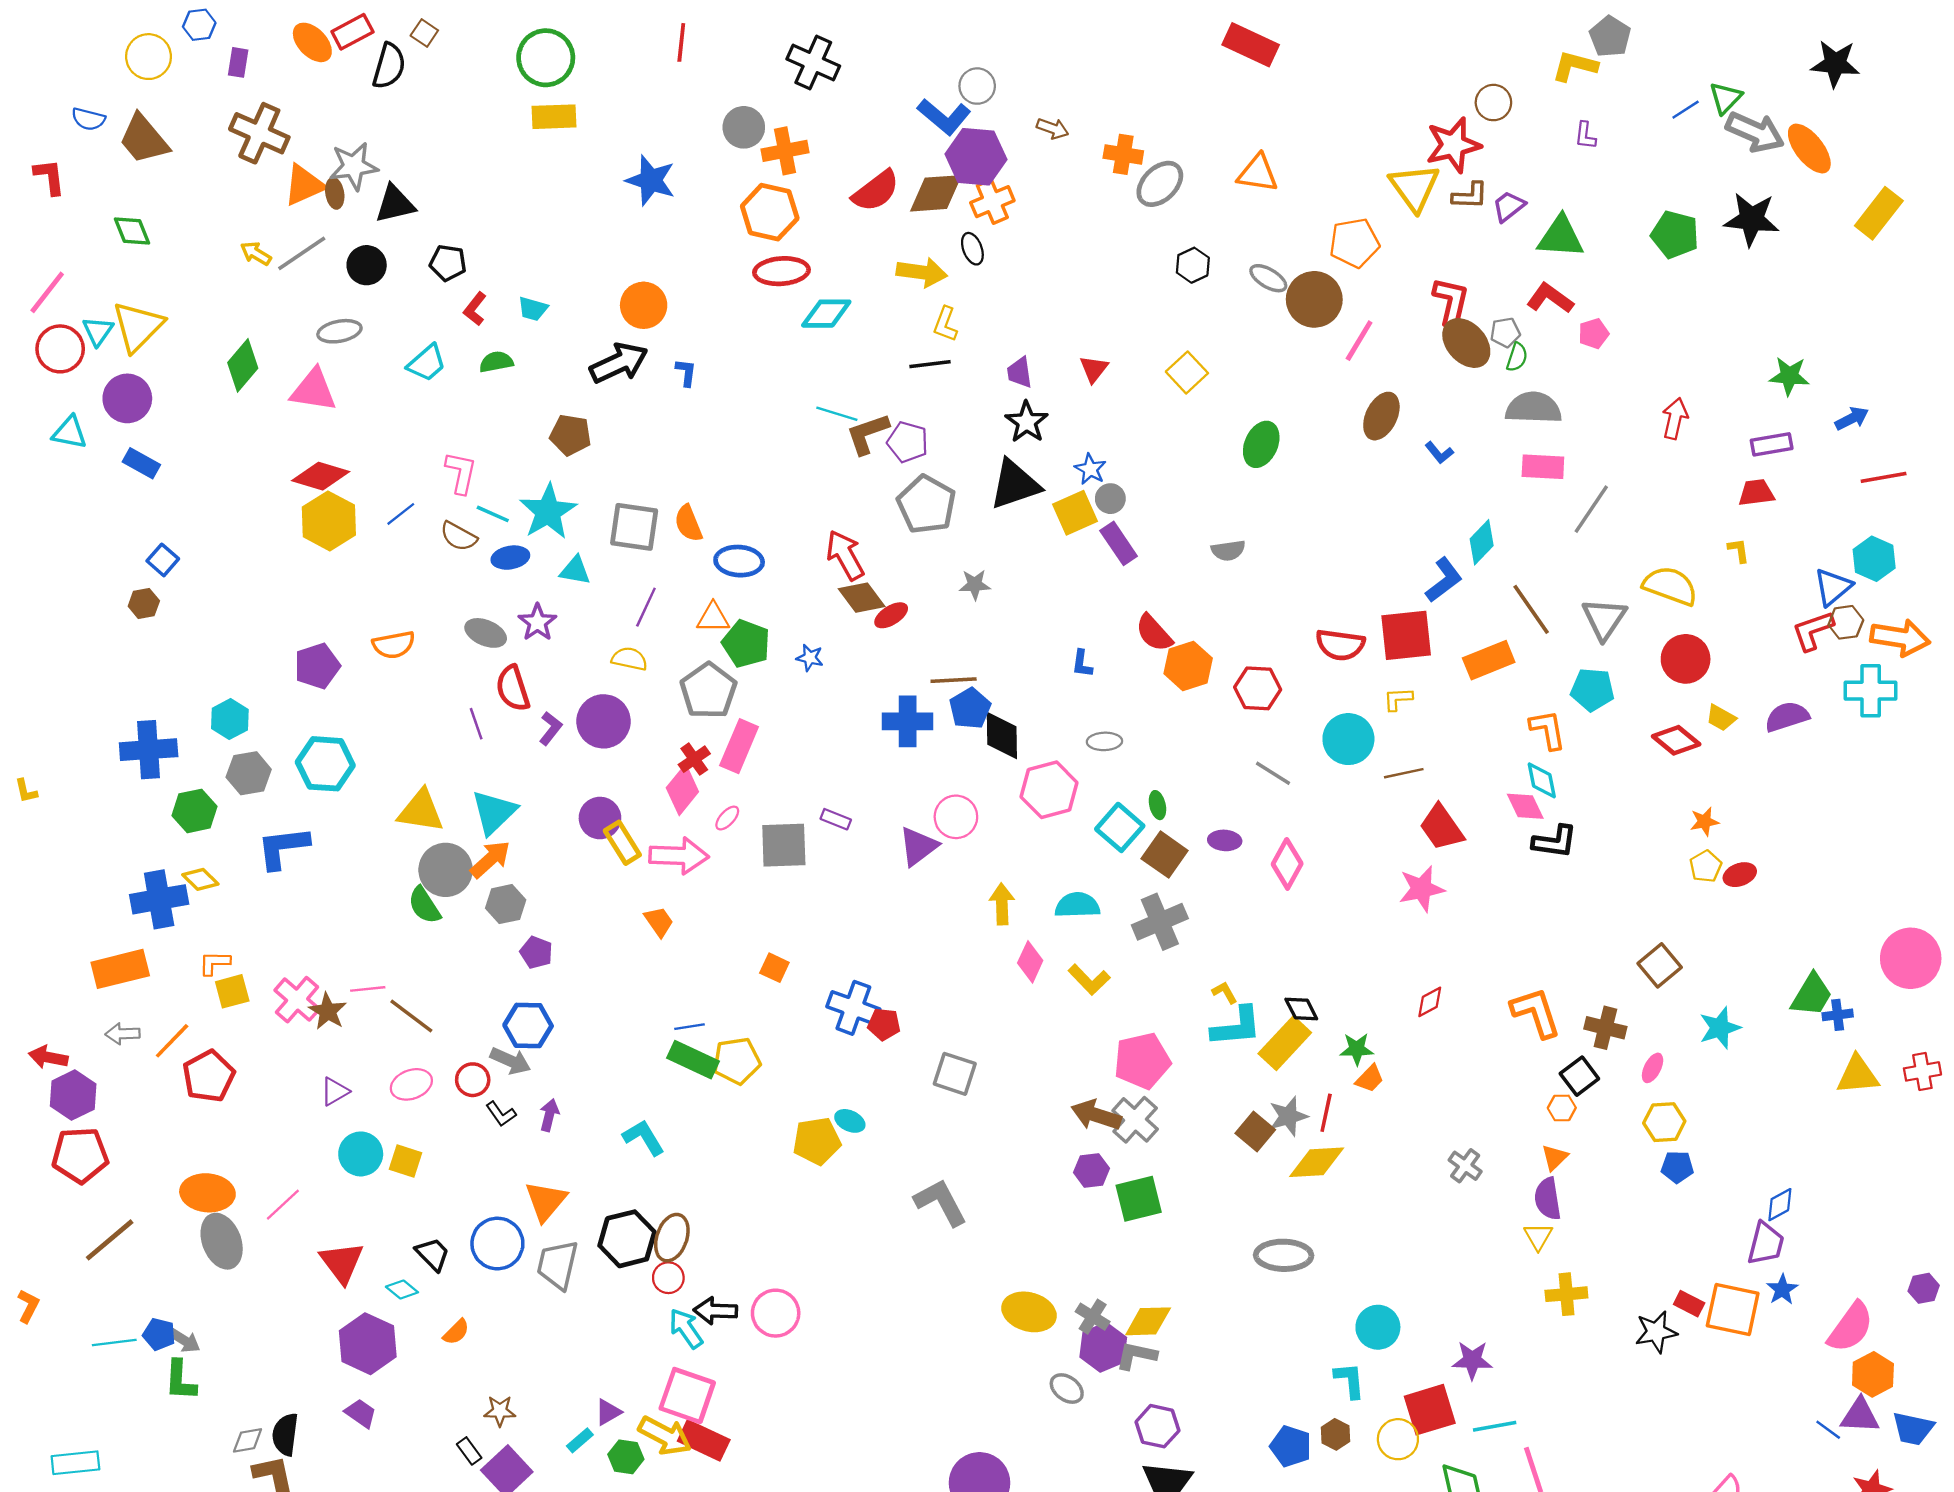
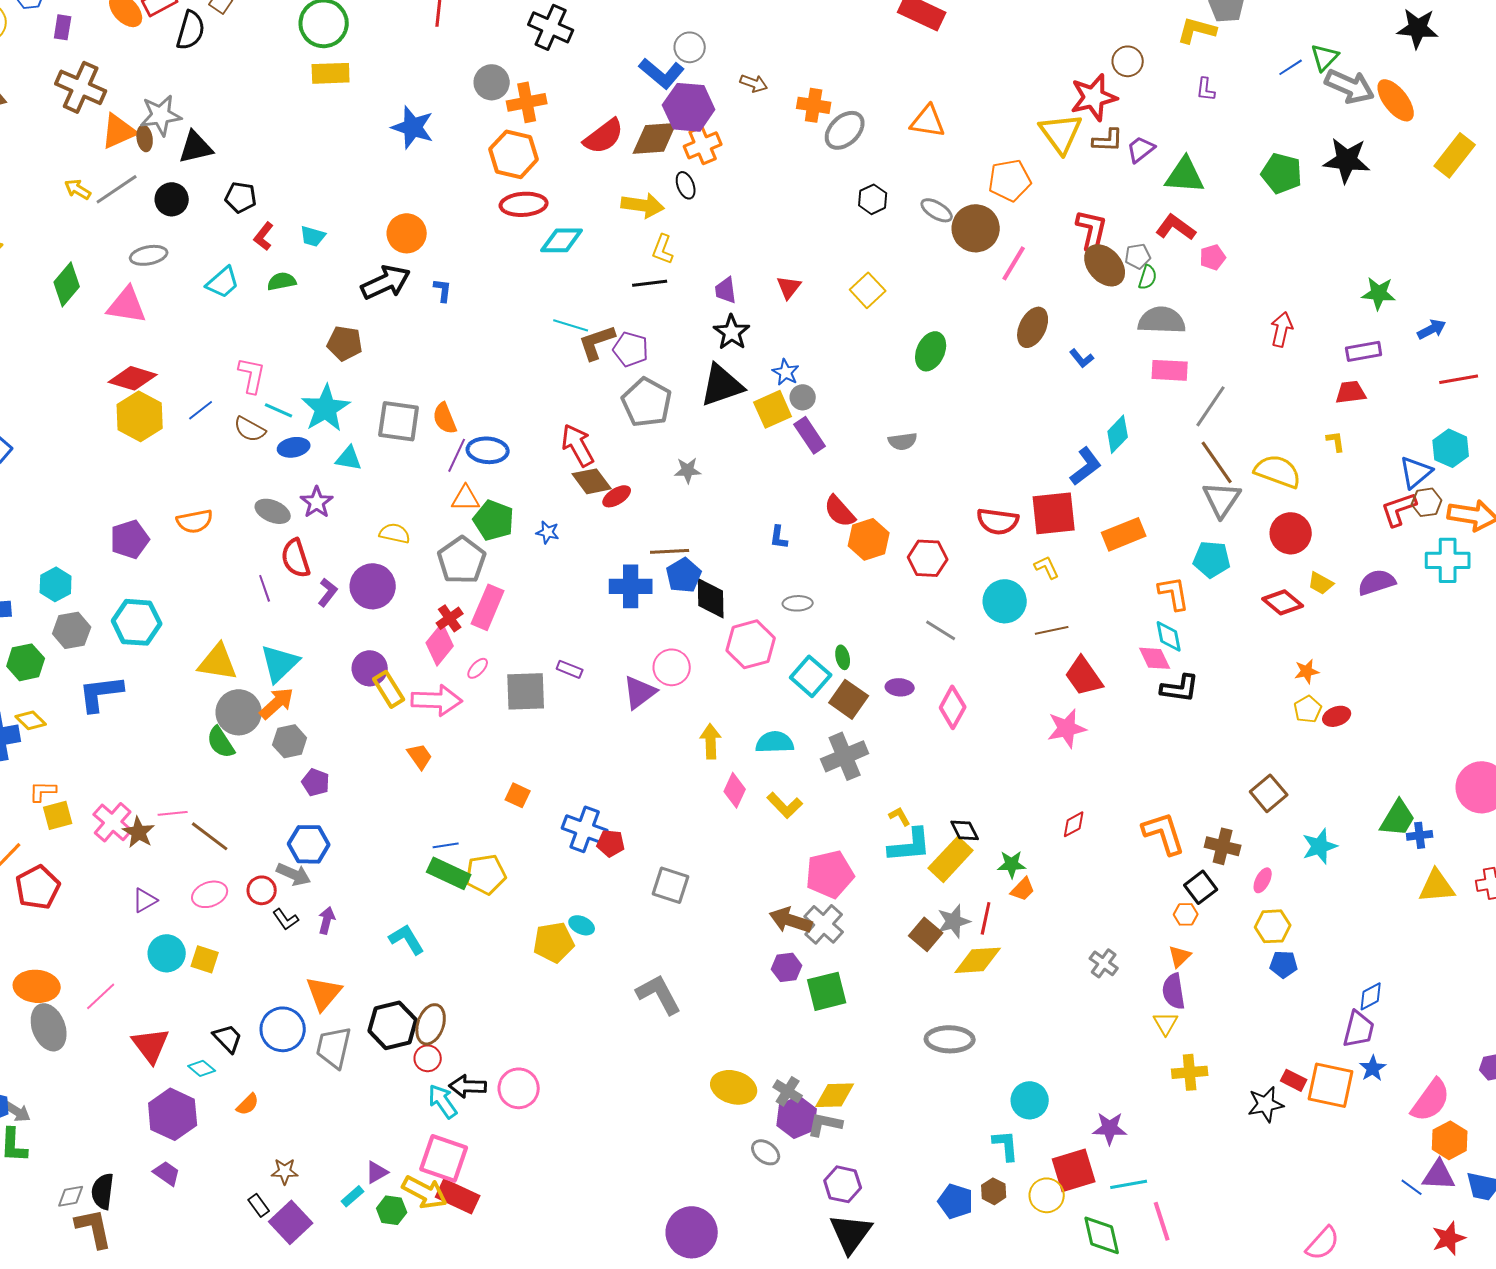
purple line: (646, 607) -> (457, 455), moved
brown line: (1531, 609) -> (1217, 462), moved
yellow L-shape: (1398, 699) -> (1047, 567), turned 68

